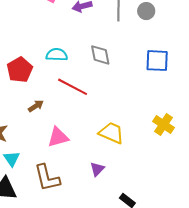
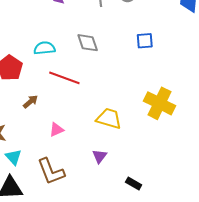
blue square: (157, 61) -> (145, 41), size x0.7
yellow cross: (164, 124) -> (160, 103), size x1.4
pink triangle: (58, 137) -> (56, 130), size x0.7

